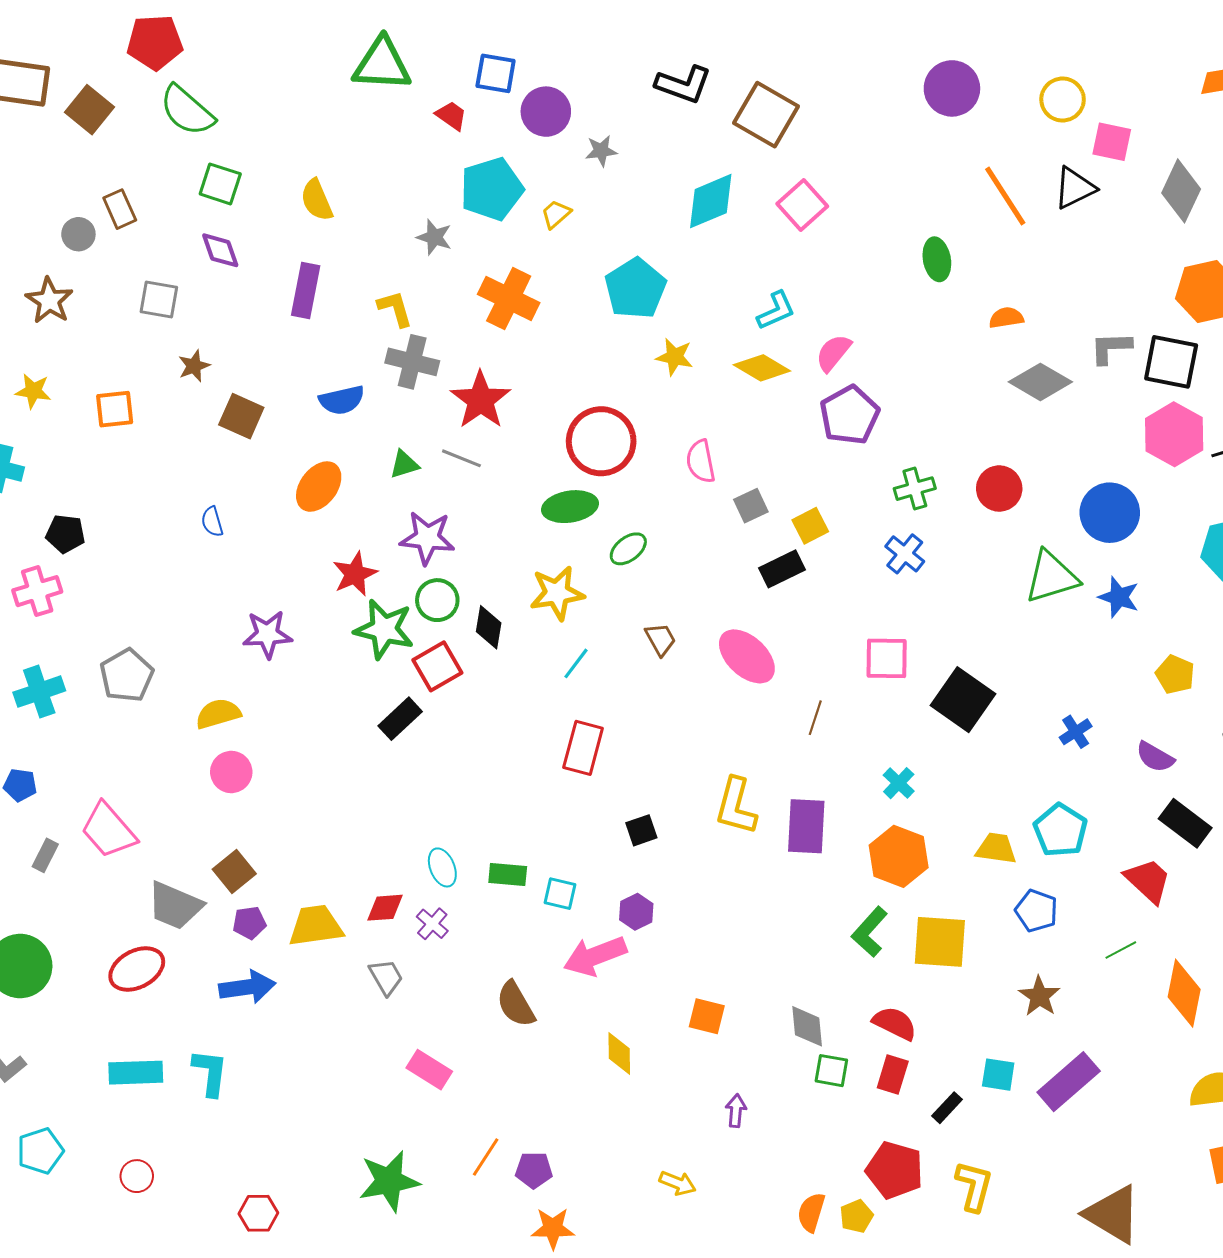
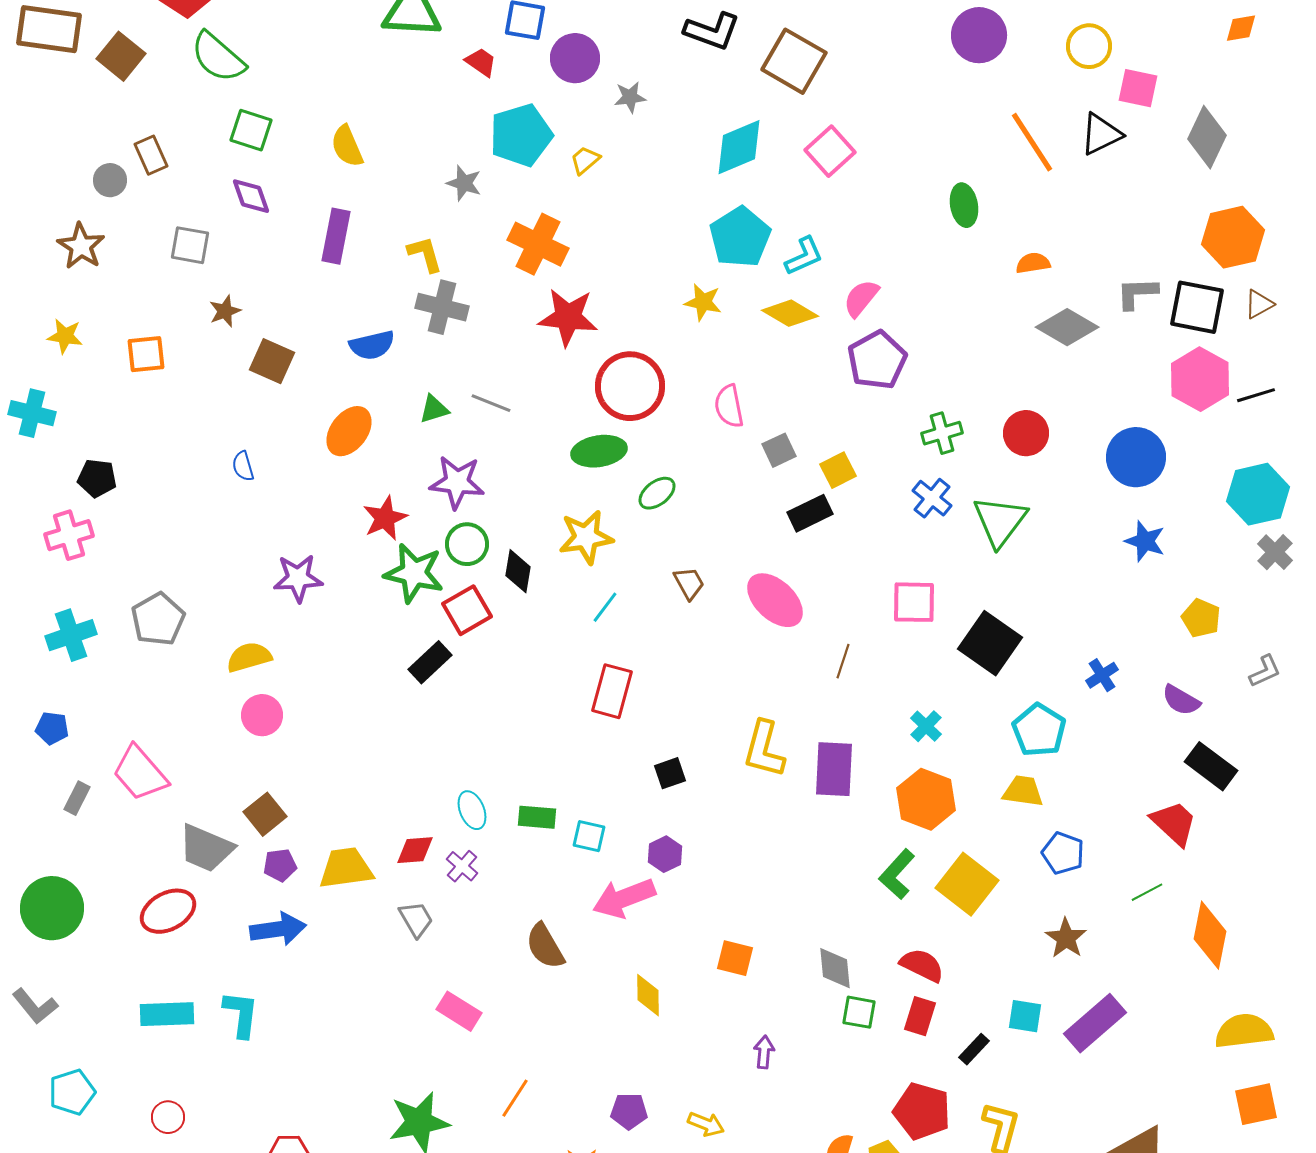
cyan pentagon: (635, 288) -> (740, 237), moved
red star: (481, 400) -> (568, 317), moved, turned -30
green triangle: (1051, 577) -> (1000, 521), moved, turned -36
cyan pentagon: (1061, 830) -> (1039, 730), moved
yellow square: (940, 942) -> (967, 884), turned 34
purple pentagon: (534, 1170) -> (629, 1111), moved

